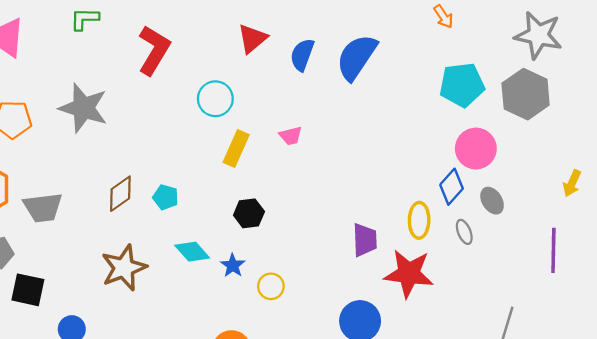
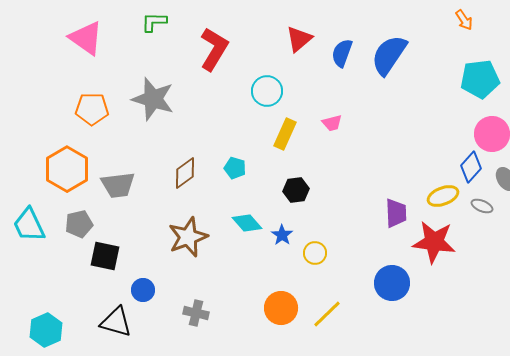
cyan pentagon: (166, 197) -> (235, 168), moved
yellow ellipse: (419, 220) -> (443, 196), turned 68
gray ellipse: (464, 232) -> (482, 206), turned -45

